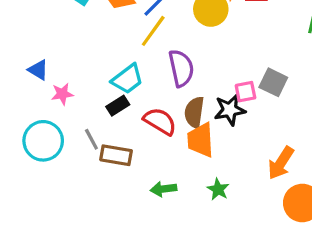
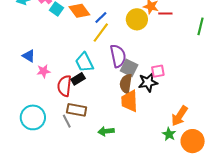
cyan trapezoid: (128, 79) -> (84, 62), turned 100
gray square: (273, 82) -> (129, 68), moved
red semicircle: (160, 121) -> (64, 86), moved, turned -115
gray line: (91, 139) -> (67, 121), moved
cyan circle: (43, 141) -> (33, 117), moved
green star: (218, 189) -> (169, 134), moved

